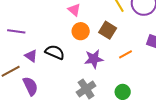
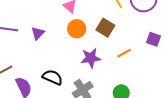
black semicircle: (55, 52) -> (52, 77), moved
purple triangle: (31, 56) -> (38, 33), moved, turned 40

